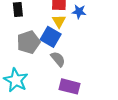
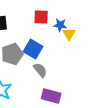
yellow triangle: (59, 21) -> (69, 34), moved

